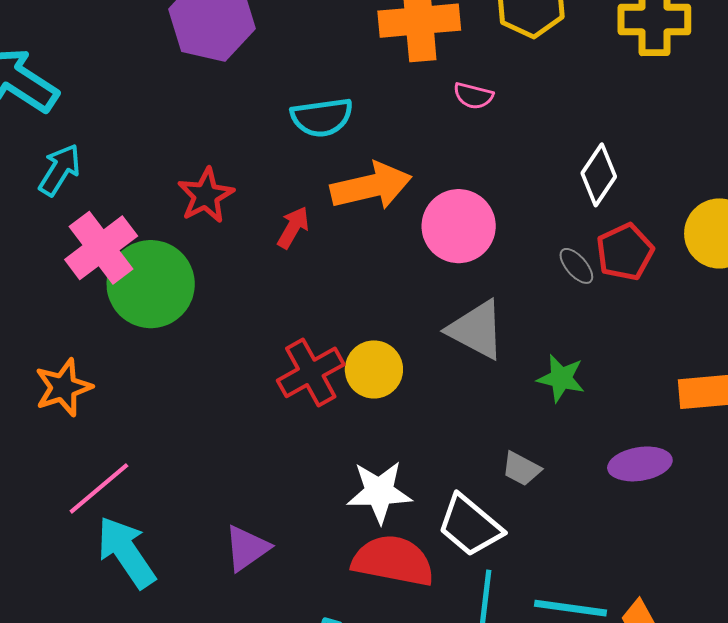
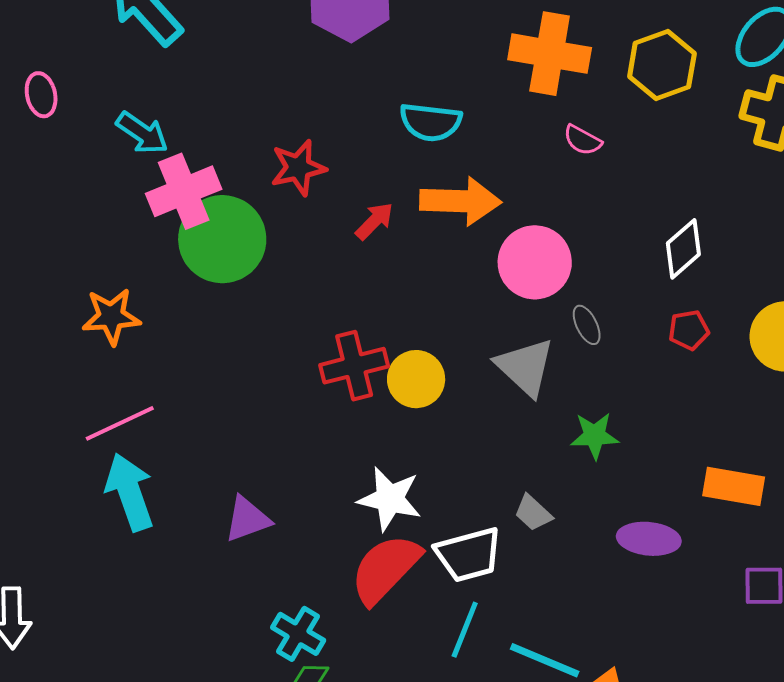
cyan arrow: (60, 170) -> (142, 133), moved, turned 78
red pentagon: (625, 252) -> (689, 330), size x0.7
gray ellipse: (576, 266) -> (587, 325), moved
green star: (561, 378) -> (595, 436), turned -30
white trapezoid: (470, 526) -> (469, 555), turned -70
red semicircle: (393, 561) -> (385, 569), turned -72

